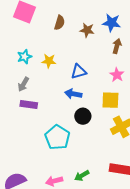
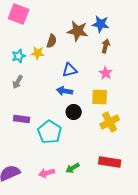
brown semicircle: (59, 23) -> (52, 41), moved
brown star: (87, 30) -> (78, 31), size x1.5
yellow star: (49, 61) -> (38, 53), moved
purple rectangle: (29, 104) -> (22, 119), moved

